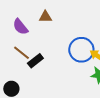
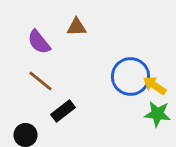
black rectangle: (35, 61) -> (63, 111), moved

